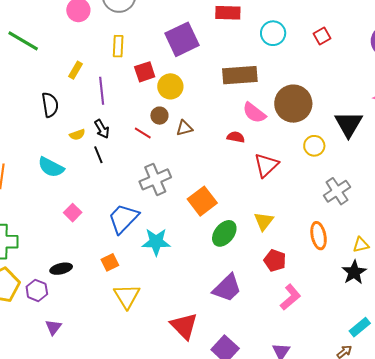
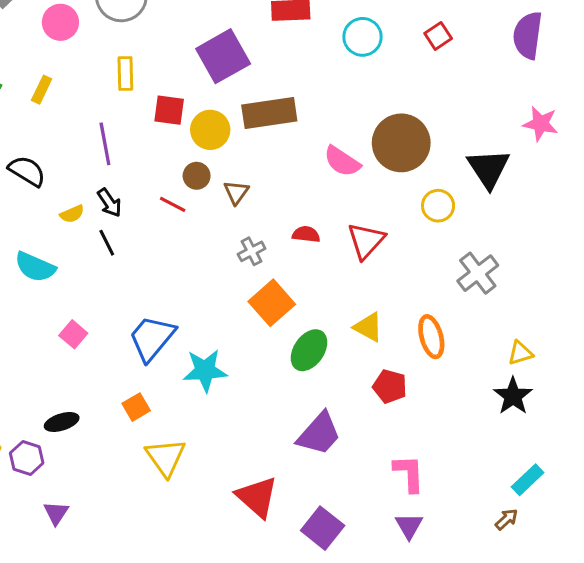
yellow rectangle: (76, 70) -> (42, 90), moved
red square: (145, 72) -> (169, 110), turned 30
brown rectangle: (240, 75) -> (269, 113), moved
black semicircle: (50, 105) -> (27, 171), turned -45
brown triangle: (184, 128) -> (236, 192), turned -36
red semicircle: (236, 137) -> (306, 234), moved
gray cross: (155, 179) -> (252, 251), moved, size x0.6
yellow triangle: (264, 221) -> (368, 327), turned -35
orange ellipse: (319, 236) -> (431, 337), moved
pink L-shape: (290, 297) -> (409, 473), moved, turned -48

